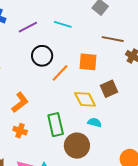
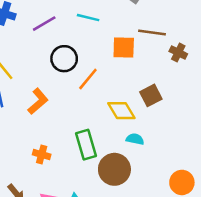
orange square: (88, 62) -> (124, 47), moved
orange L-shape: (20, 102) -> (38, 101), moved

